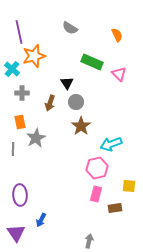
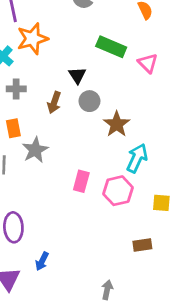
brown star: (81, 126) -> (117, 124), moved
cyan arrow: (111, 144) -> (137, 158), turned 135
yellow square: (129, 186) -> (161, 203), moved
pink rectangle: (96, 194) -> (81, 181), moved

